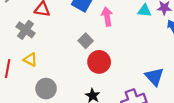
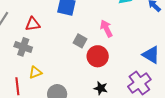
pink arrow: (107, 17) -> (106, 29), moved
yellow triangle: (30, 60) -> (35, 72), turned -32

